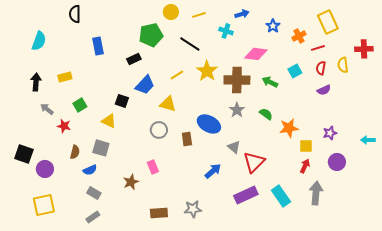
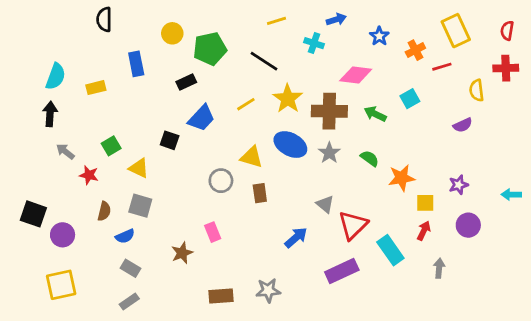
yellow circle: (171, 12) -> (172, 33), moved
cyan semicircle: (39, 41) -> (56, 76), moved
red semicircle: (321, 68) -> (507, 31), moved
yellow rectangle: (65, 77) -> (96, 88), moved
purple semicircle: (324, 90) -> (463, 125), moved
yellow triangle: (168, 104) -> (251, 157), moved
yellow triangle: (109, 121) -> (139, 168), moved
blue ellipse: (209, 124) -> (290, 145), moved
gray arrow: (316, 193) -> (439, 268), size x0.6
cyan rectangle: (281, 196) -> (390, 250), moved

